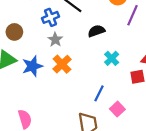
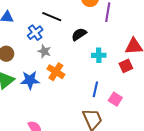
cyan cross: (112, 58) -> (99, 55), turned -32
blue star: (32, 66) -> (30, 80), turned 30

